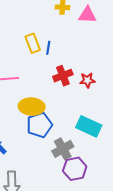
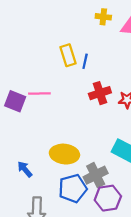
yellow ellipse: (32, 107) -> (64, 154), moved
blue pentagon: (39, 125) -> (73, 188), moved

